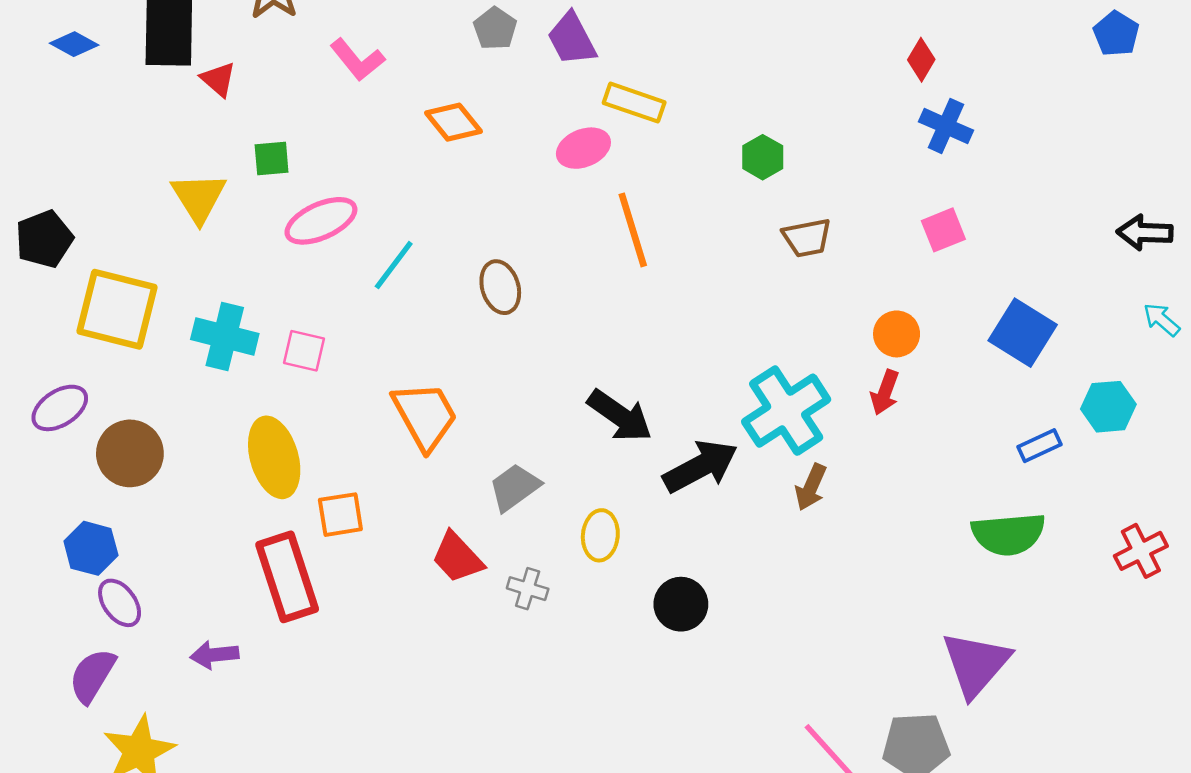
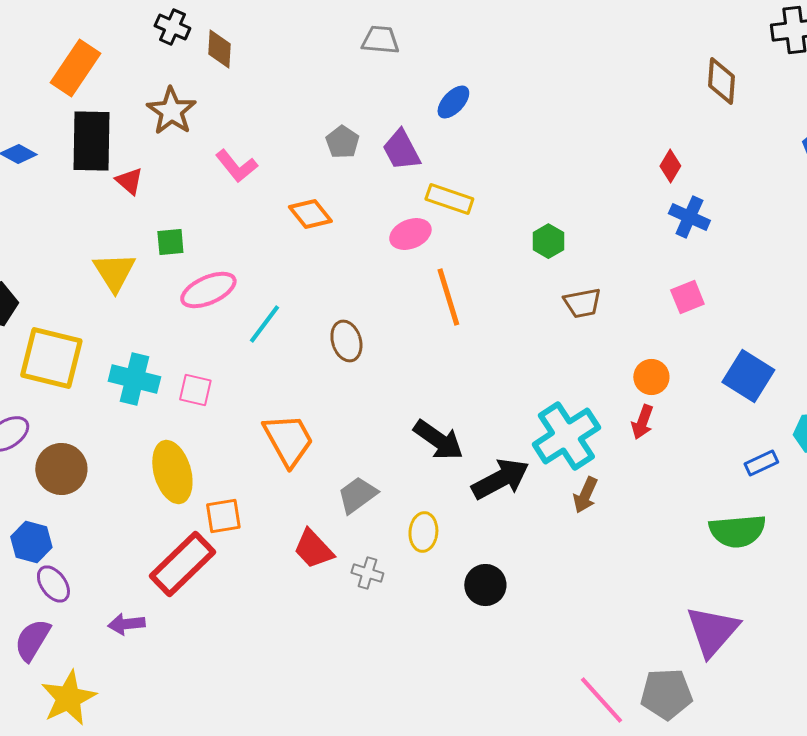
red rectangle: (287, 577) -> (182, 564), turned 64

